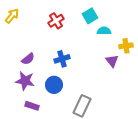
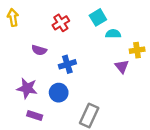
yellow arrow: (12, 16) -> (13, 17), turned -49
purple semicircle: (28, 59) -> (39, 50), moved, turned 56

